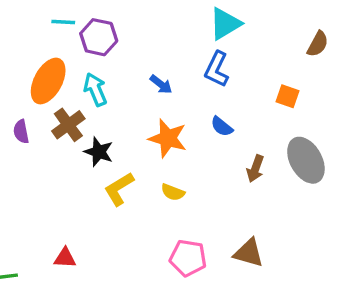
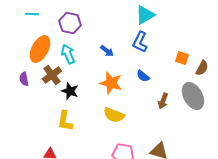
cyan line: (63, 22) -> (32, 14), moved
brown semicircle: (318, 44) -> (202, 68), moved
yellow L-shape: (119, 189) -> (65, 121), moved, turned -50
yellow semicircle: (173, 192) -> (114, 115), size x1.5

